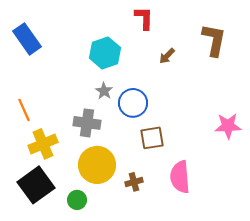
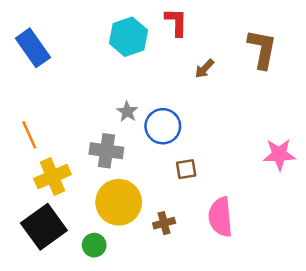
cyan hexagon: (105, 53) -> (128, 37), moved
brown square: (152, 138) -> (186, 169), size x0.7

